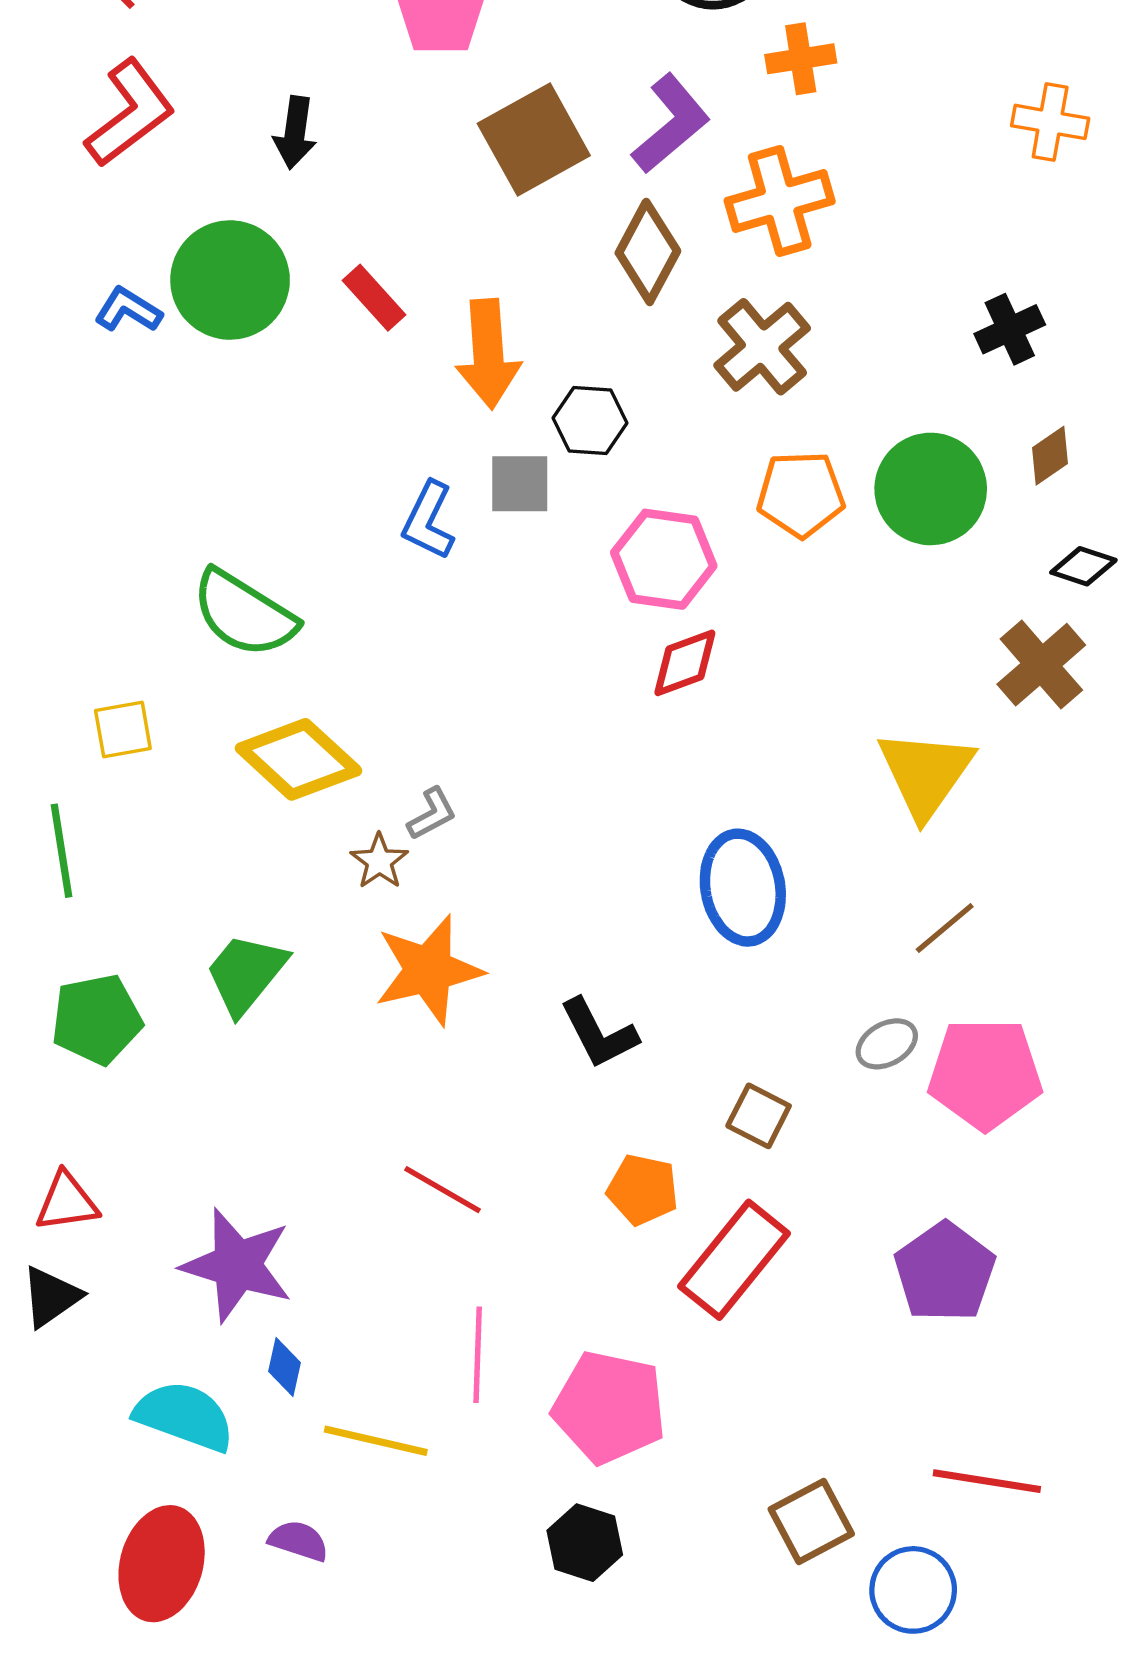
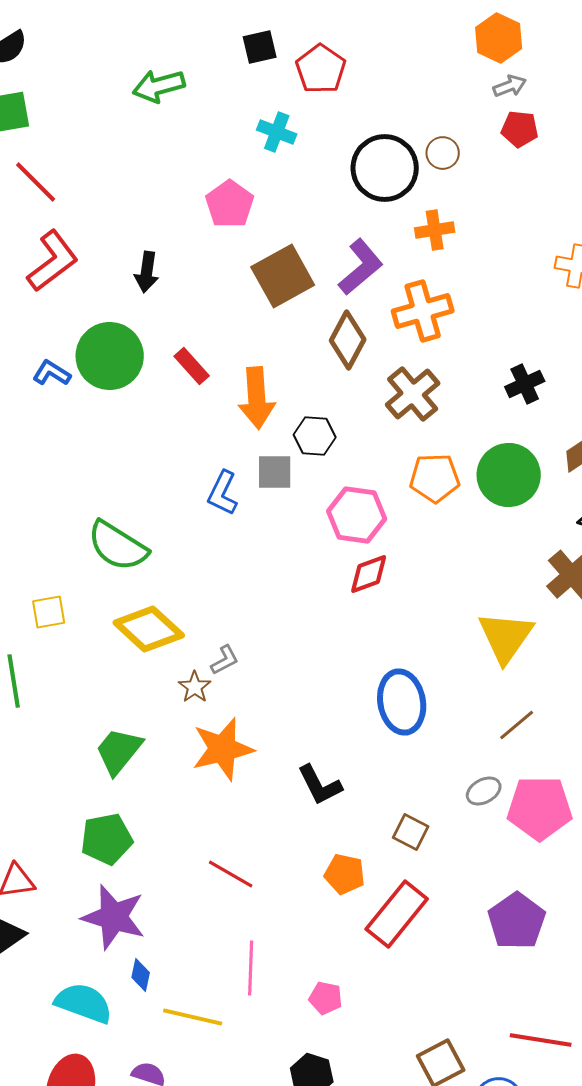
black cross: (1010, 329) -> (525, 384), moved
green pentagon: (97, 1019) -> (107, 839), moved
pink pentagon: (609, 1407) -> (326, 998), size x0.5

